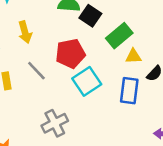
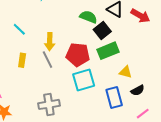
yellow arrow: (25, 32) -> (50, 42), moved
green rectangle: (119, 36) -> (108, 51), moved
blue rectangle: (129, 91) -> (114, 97), turned -40

